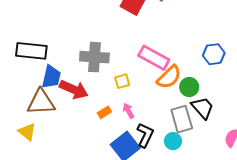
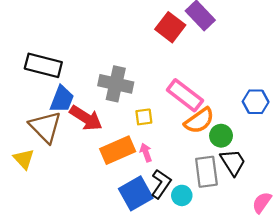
brown triangle: (41, 102) -> (45, 127), turned 40
orange rectangle: (104, 112) -> (118, 150), size x2.0
cyan circle: (173, 141) -> (182, 195), moved

